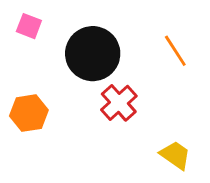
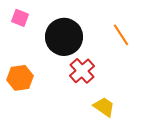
yellow trapezoid: (175, 155) -> (104, 107), moved

